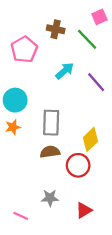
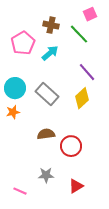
cyan arrow: (65, 71) -> (50, 53), moved
gray rectangle: (51, 123) -> (47, 94), moved, turned -50
yellow diamond: (90, 139) -> (82, 98), moved

